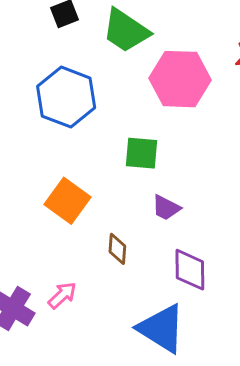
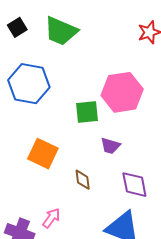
pink hexagon: (180, 79) -> (122, 92), moved

